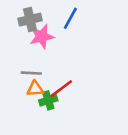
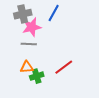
gray line: (31, 73) -> (29, 44), moved
red line: (61, 89) -> (64, 67), moved

